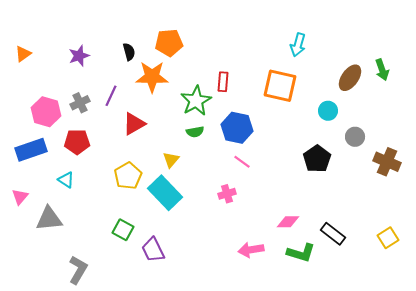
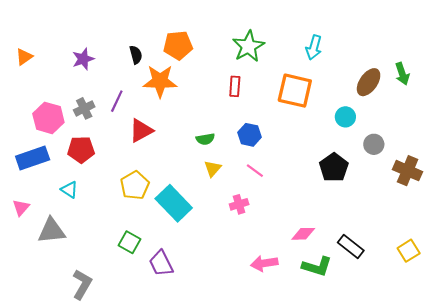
green star: (196, 101) -> (248, 46), moved
blue hexagon: (237, 128) -> (250, 135), size x0.7
yellow triangle: (171, 160) -> (213, 169), moved

